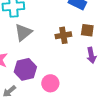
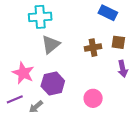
pink circle: (50, 83) -> (93, 98), moved

